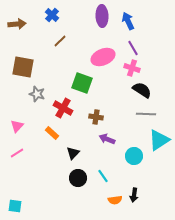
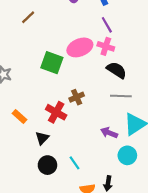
pink ellipse: (103, 57) -> (80, 47), moved
red cross: (63, 108) -> (56, 112), moved
brown cross: (96, 117) -> (77, 97), moved, turned -32
purple arrow: (107, 139) -> (109, 133), moved
cyan circle: (134, 156) -> (127, 155), moved

